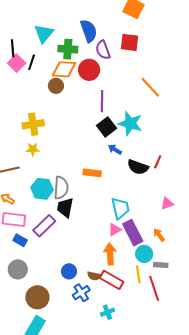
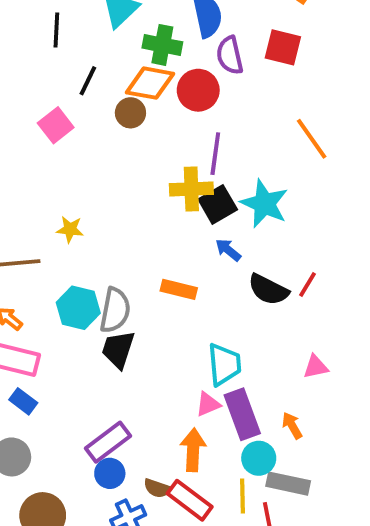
black line: (32, 62) -> (88, 81), moved
pink square: (17, 63) -> (56, 125), moved
yellow cross: (33, 124) -> (191, 189), moved
purple rectangle: (44, 226) -> (108, 442), moved
gray rectangle: (161, 265) -> (288, 484), size x1.5

